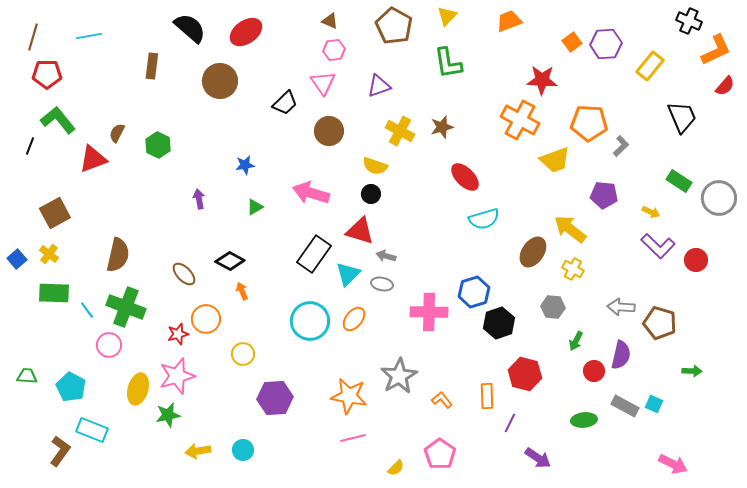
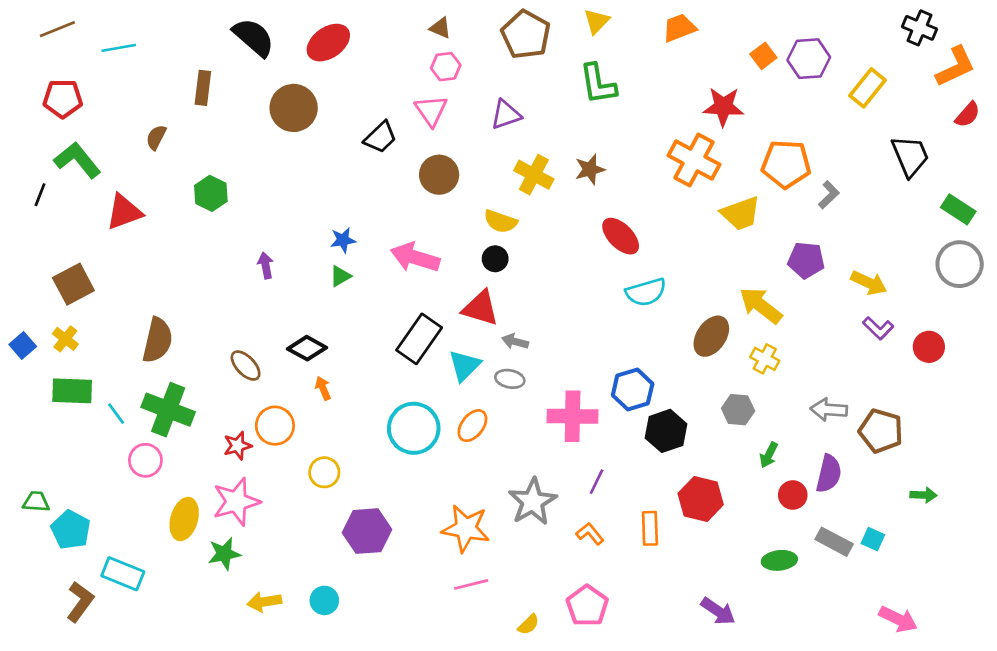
brown line: (33, 37) -> (57, 29), moved, turned 52
brown semicircle: (117, 133) -> (156, 137), moved
blue star: (245, 165) -> (343, 240), moved
green rectangle: (679, 181) -> (958, 209), moved
yellow arrow: (651, 212) -> (869, 283), size x1.5
purple L-shape: (658, 246) -> (878, 328), size x0.7
cyan pentagon: (71, 387) -> (71, 530), moved
purple line: (510, 423) -> (597, 482), moved

